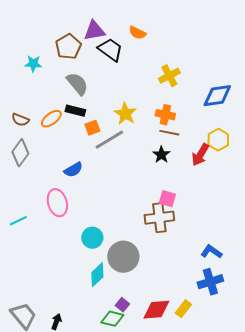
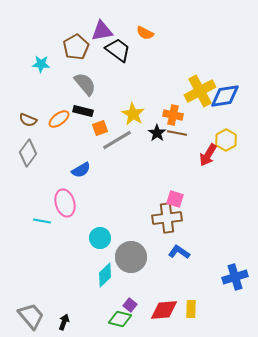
yellow cross: (169, 76) -> (200, 91), moved, size x1.4
black star: (161, 155) -> (157, 133), moved
cyan line: (18, 221) -> (42, 221), moved, turned 36
blue L-shape: (211, 252) -> (179, 252), moved
blue cross: (210, 282) -> (235, 277), moved
yellow rectangle: (183, 309) -> (191, 309), turned -36

